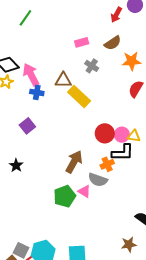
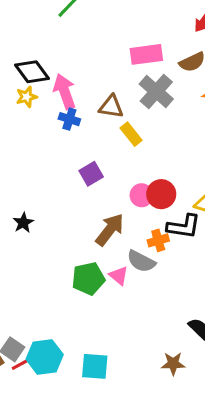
pink rectangle: (82, 42) -> (146, 54), size x1.5
gray cross: (92, 66) -> (156, 91), size x1.6
yellow rectangle: (79, 97) -> (131, 134), size x0.7
purple square: (27, 126) -> (91, 174), moved
pink circle: (122, 135) -> (142, 195), moved

